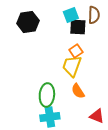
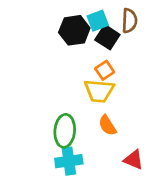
black hexagon: (28, 22) -> (74, 30), moved
black square: (78, 27) -> (107, 37), turned 30
yellow trapezoid: (72, 66) -> (99, 91), turned -105

